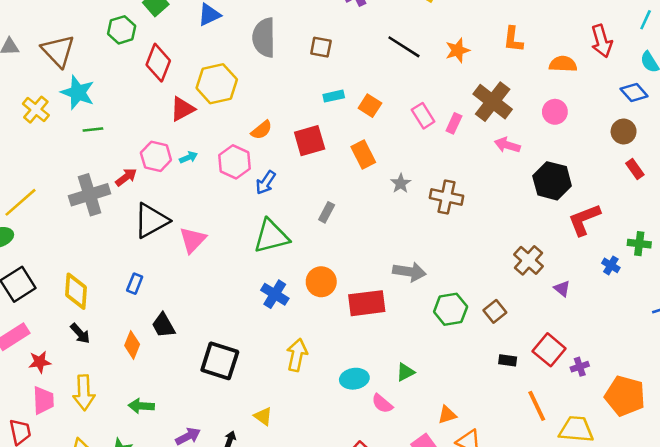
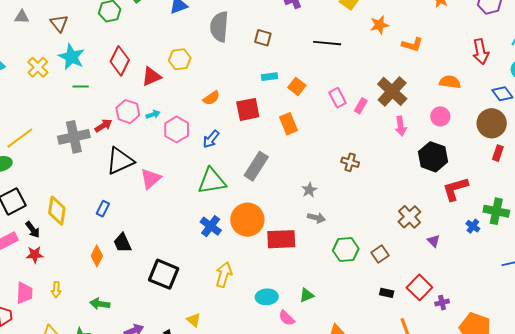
orange L-shape: (513, 39) -> (412, 45), turned -85
black line: (404, 47) -> (327, 43), turned -32
orange star: (458, 50) -> (379, 25), moved
brown triangle: (58, 51) -> (59, 23), size x0.7
red diamond: (158, 63) -> (120, 61), moved
orange semicircle: (563, 64) -> (450, 82), moved
yellow hexagon: (217, 84) -> (180, 59), size x0.7
pink circle: (555, 112) -> (440, 116), moved
brown circle: (624, 132) -> (492, 123), size x1.5
pink arrow: (507, 145) -> (401, 126), turned -120
pink hexagon: (235, 162) -> (177, 129), moved
red rectangle: (635, 169) -> (498, 153), turned 49
gray star: (401, 183) -> (309, 190), moved
brown cross: (446, 197) -> (350, 162), size x0.7
gray rectangle: (327, 212) -> (256, 166), size x1.8
green cross: (639, 244) -> (496, 211), size x1.4
gray arrow: (409, 272) -> (316, 218), size x0.7
orange circle: (321, 282) -> (247, 220), size x1.4
black arrow: (80, 333) -> (33, 230), moved
red star: (40, 362) -> (35, 255), moved
yellow arrow: (84, 393) -> (56, 290), size x0.6

